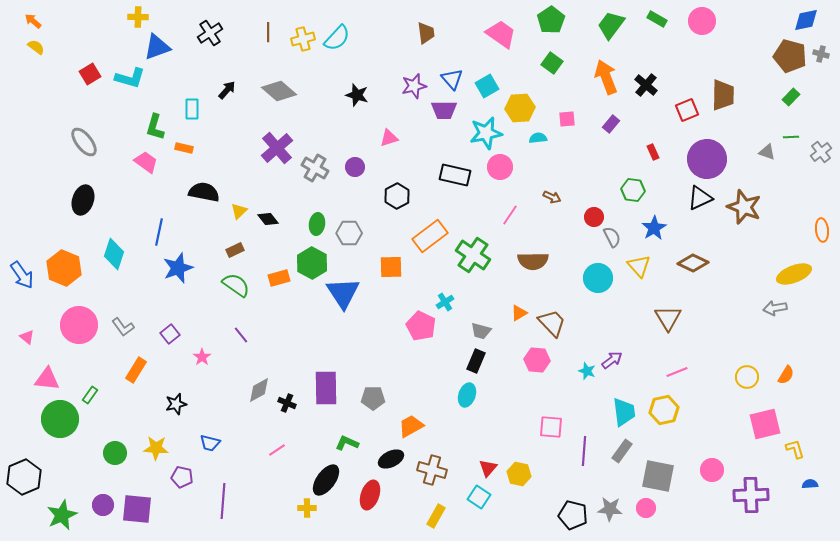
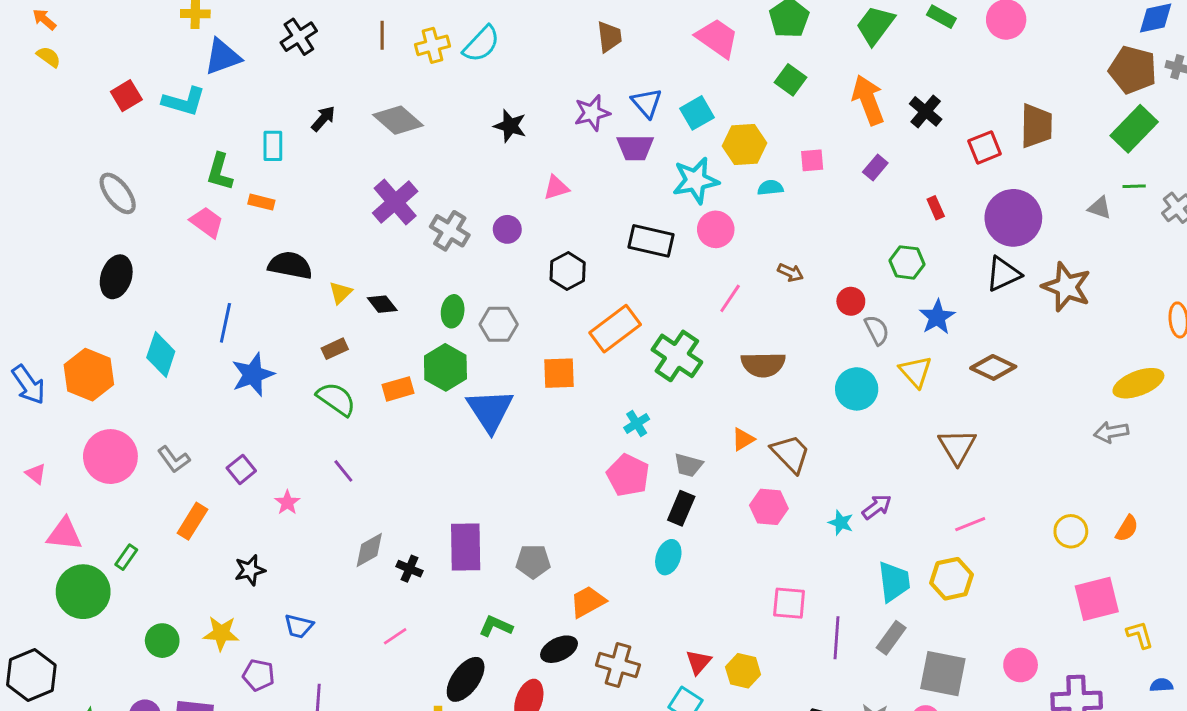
green rectangle: (791, 97) -> (1134, 129), size x1.8
pink pentagon: (421, 326) -> (628, 475), moved

